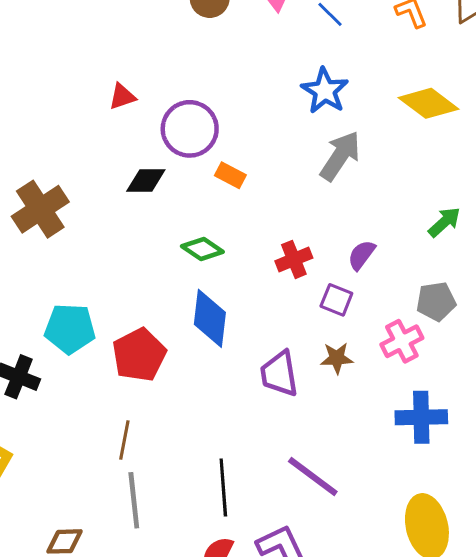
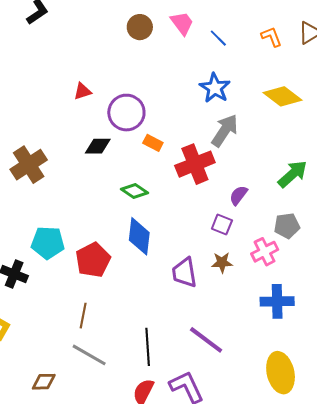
green arrow: (444, 222) -> (293, 174), size x1.4
red cross: (294, 259) -> (195, 164), moved, size x1.6
gray line: (134, 500) -> (89, 355), turned -54

